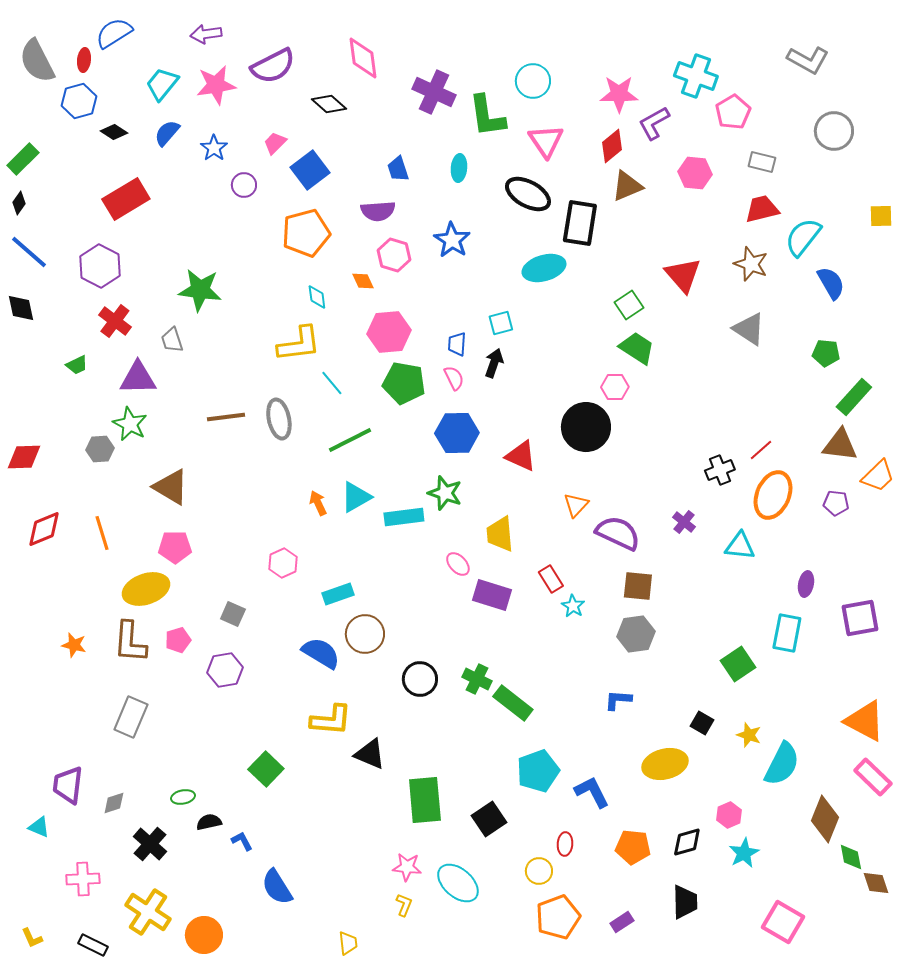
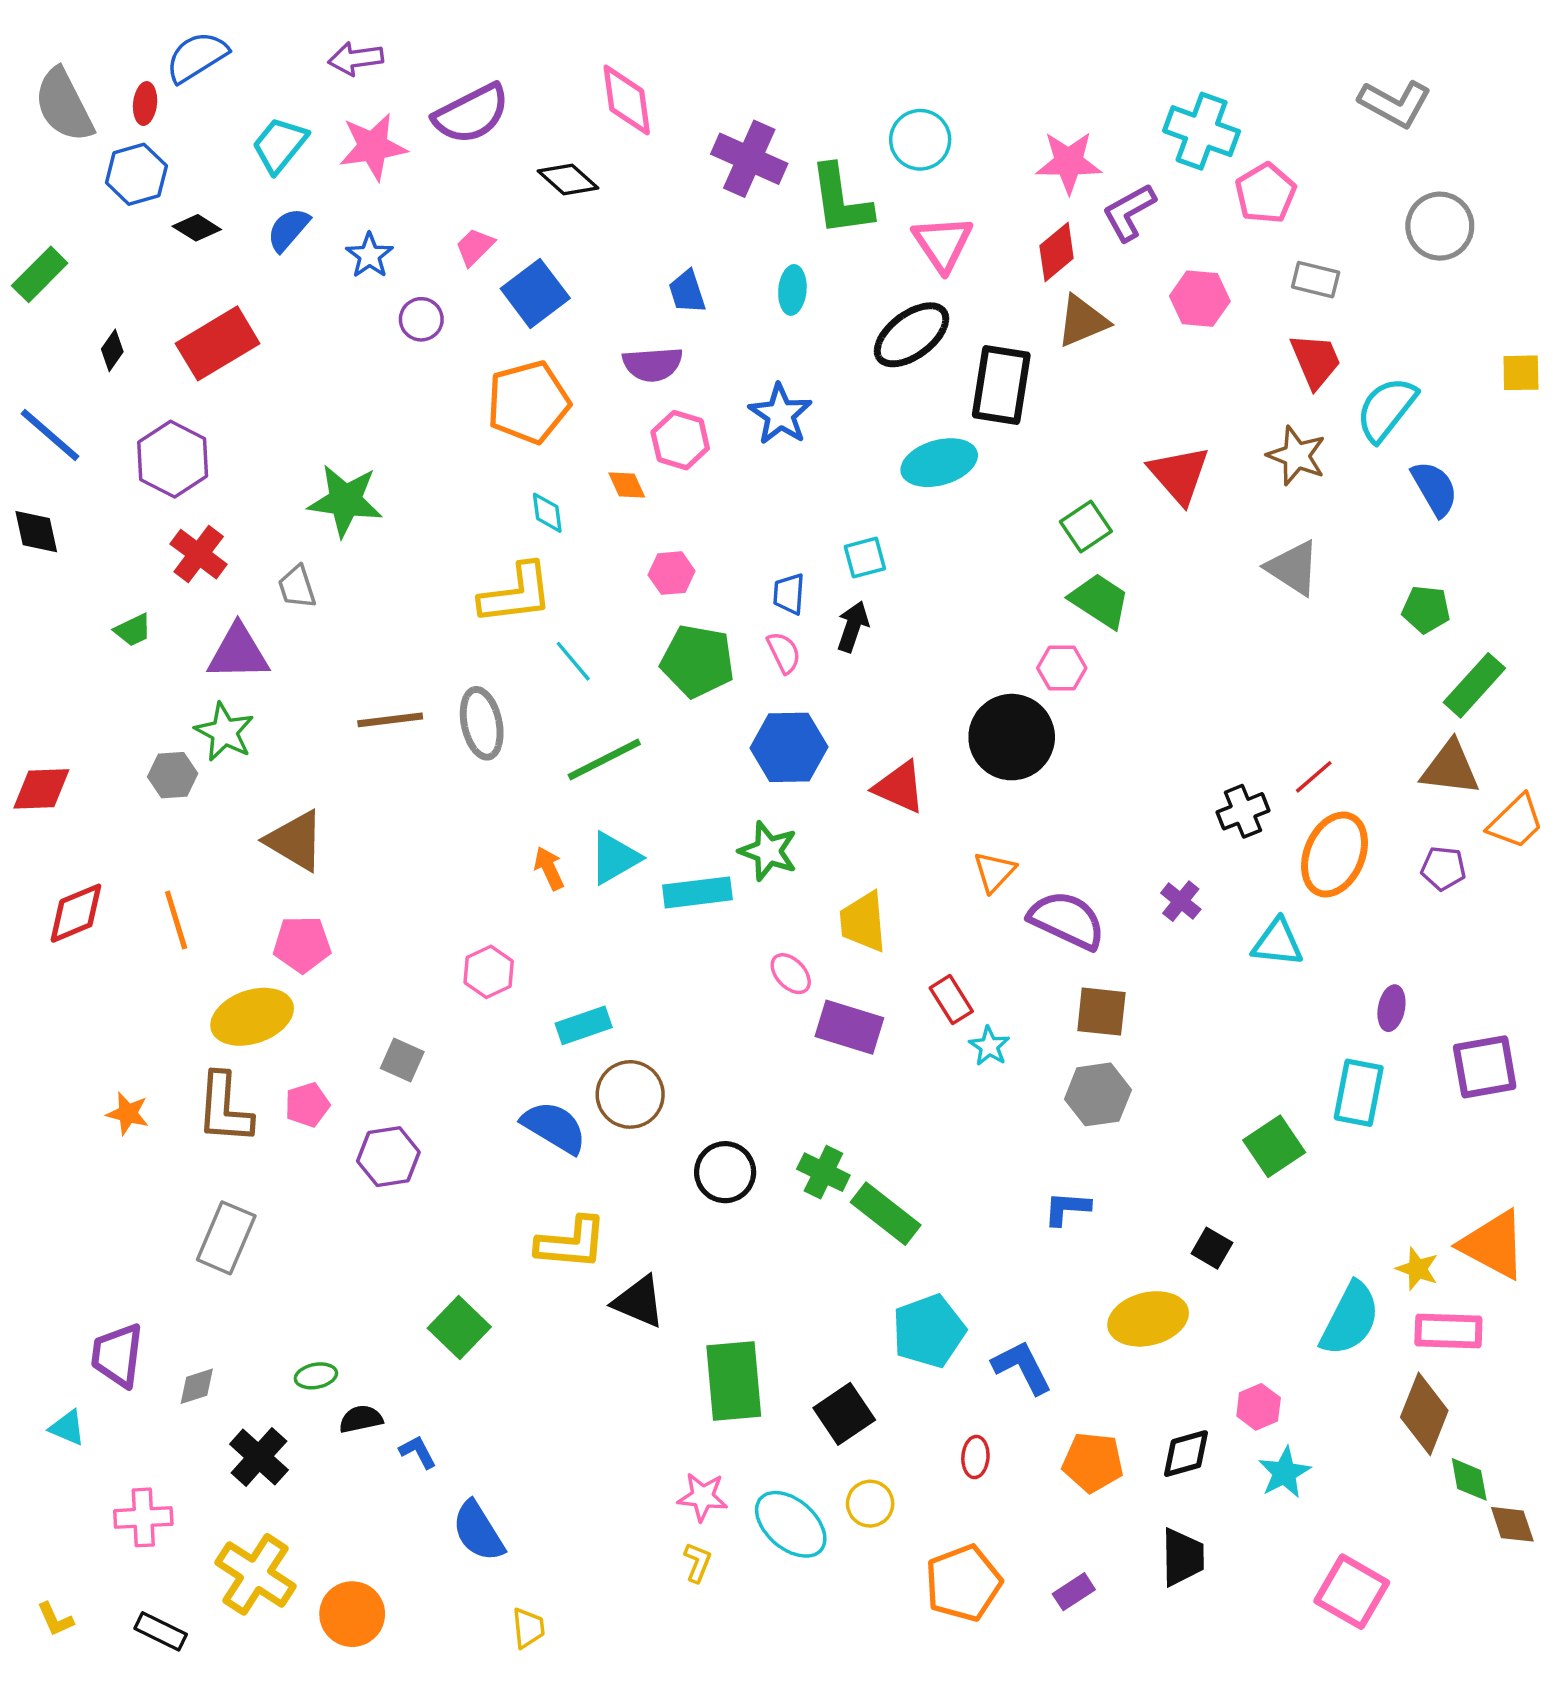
black ellipse: (528, 194) -> (912, 335), turned -66
black diamond: (19, 203) -> (112, 350), moved
red trapezoid: (762, 209) -> (1316, 361), turned 81
pink hexagon: (389, 332) -> (672, 573), size x0.6
yellow star: (749, 735) -> (1417, 1269), moved
pink rectangle: (873, 777) -> (1448, 1331), moved, turned -42
yellow circle: (539, 871) -> (870, 1504), moved
yellow trapezoid: (348, 943) -> (528, 1628), moved

